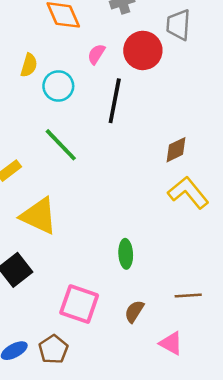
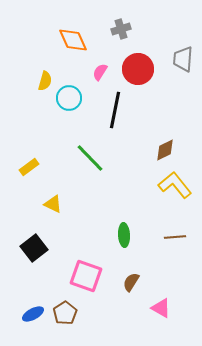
gray trapezoid: (178, 25) -> (183, 59), moved
green line: (61, 145) -> (90, 158), moved
yellow triangle: (39, 216) -> (53, 204), size x0.6
brown line: (188, 296) -> (175, 237), moved

